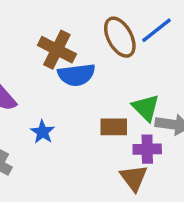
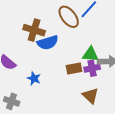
green triangle: (146, 108) -> (90, 54), turned -30
purple cross: (147, 149) -> (92, 68), moved

